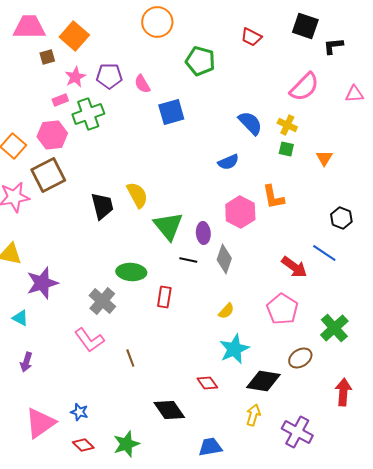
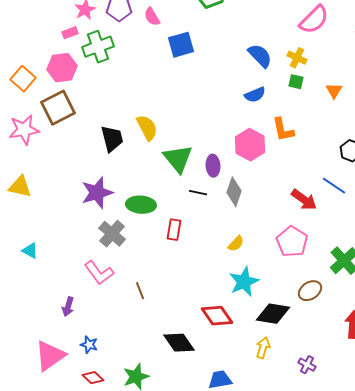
blue semicircle: (228, 162) -> (255, 95), moved
purple star: (42, 283) -> (97, 193), moved
purple arrow: (26, 362) -> (68, 307), moved
red diamond: (207, 383) -> (217, 316), size x1.5
purple cross: (297, 432) -> (307, 365), size x0.6

